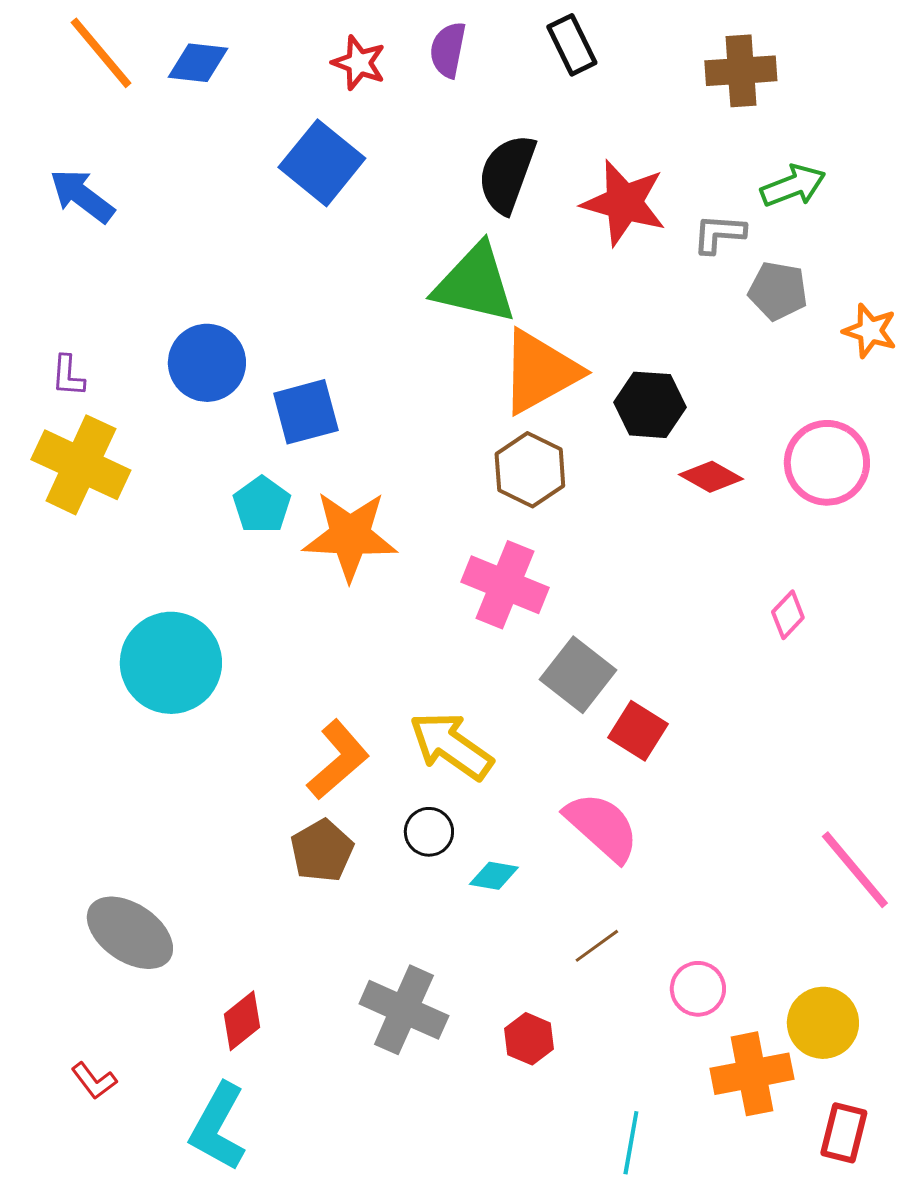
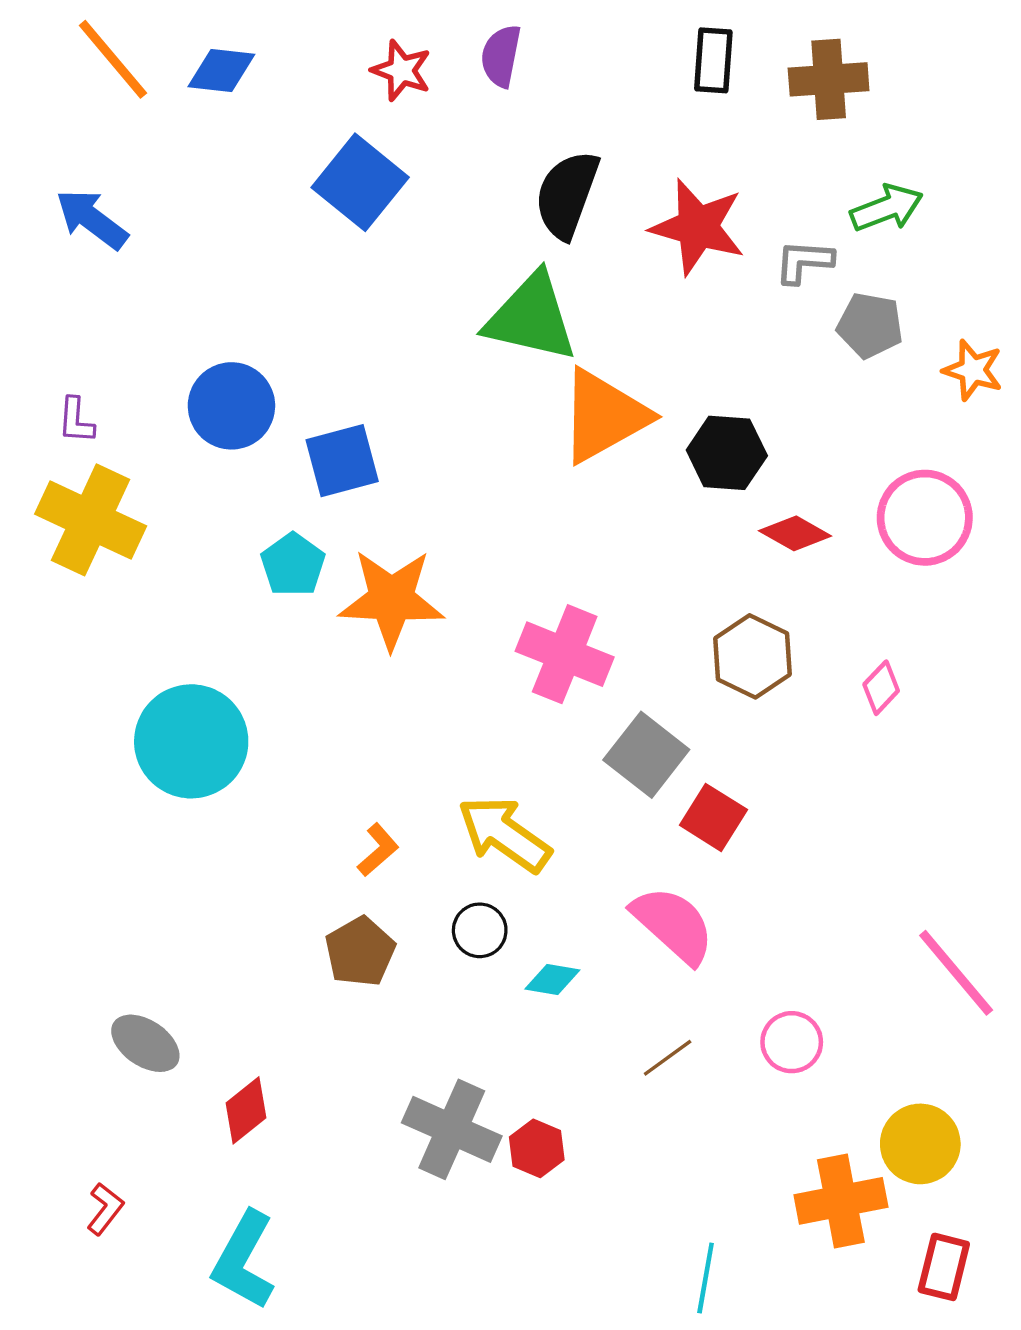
black rectangle: (572, 45) -> (713, 60), moved, turned 30
brown hexagon: (530, 470) -> (753, 656), moved
orange L-shape: (338, 760) -> (378, 850), size x0.6
gray ellipse: (130, 933) -> (145, 1043), size x0.7
pink circle: (698, 989) -> (792, 1042), moved
red diamond: (242, 1021) -> (246, 1110), moved
red hexagon: (529, 1039) -> (537, 1148), moved
red L-shape: (94, 1081) -> (105, 1209), turned -105

